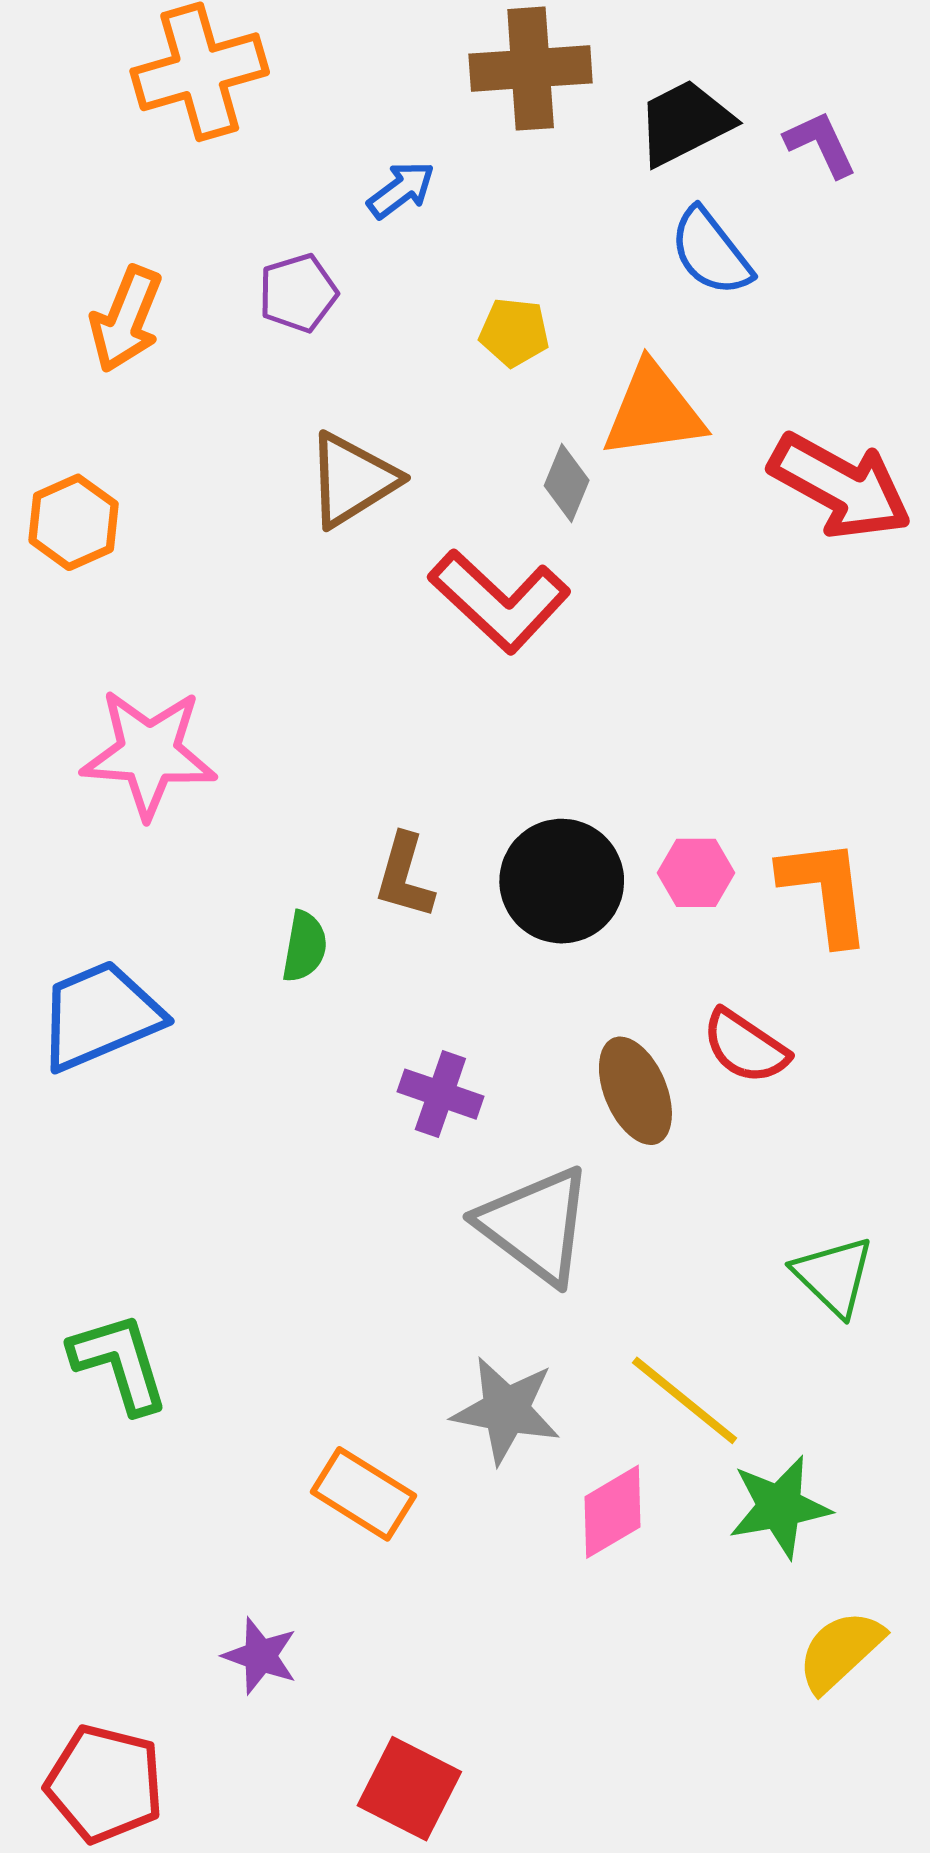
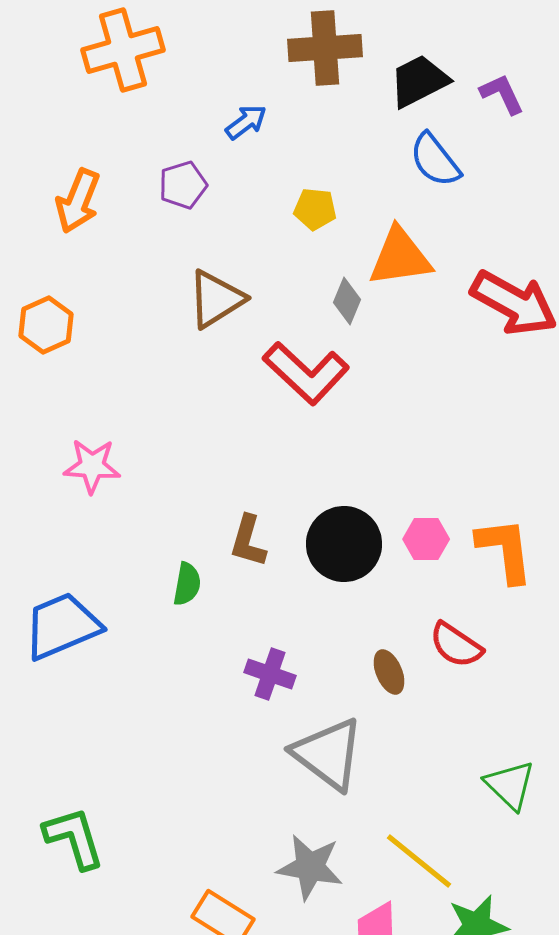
pink star: (149, 753) -> (92, 466), size x0.7
brown ellipse: (635, 1091) -> (389, 672), size x0.7

